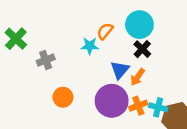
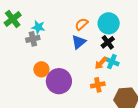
cyan star: (90, 46) -> (38, 27), moved
blue triangle: (120, 70) -> (79, 42), moved
purple circle: (112, 101) -> (59, 81), moved
cyan cross: (158, 107) -> (112, 62), moved

